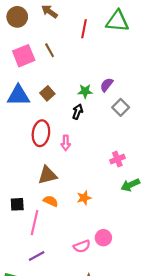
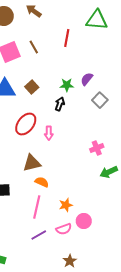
red line: (84, 29) -> (67, 38), moved
red ellipse: (41, 133) -> (26, 124), turned 30
orange star: (84, 198) -> (66, 205), moved
orange semicircle: (51, 201) -> (42, 182), moved
pink line: (34, 223) -> (37, 207), moved
purple line: (37, 256) -> (39, 235), moved

